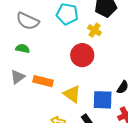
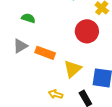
yellow triangle: (72, 94) -> (73, 69), turned 36

